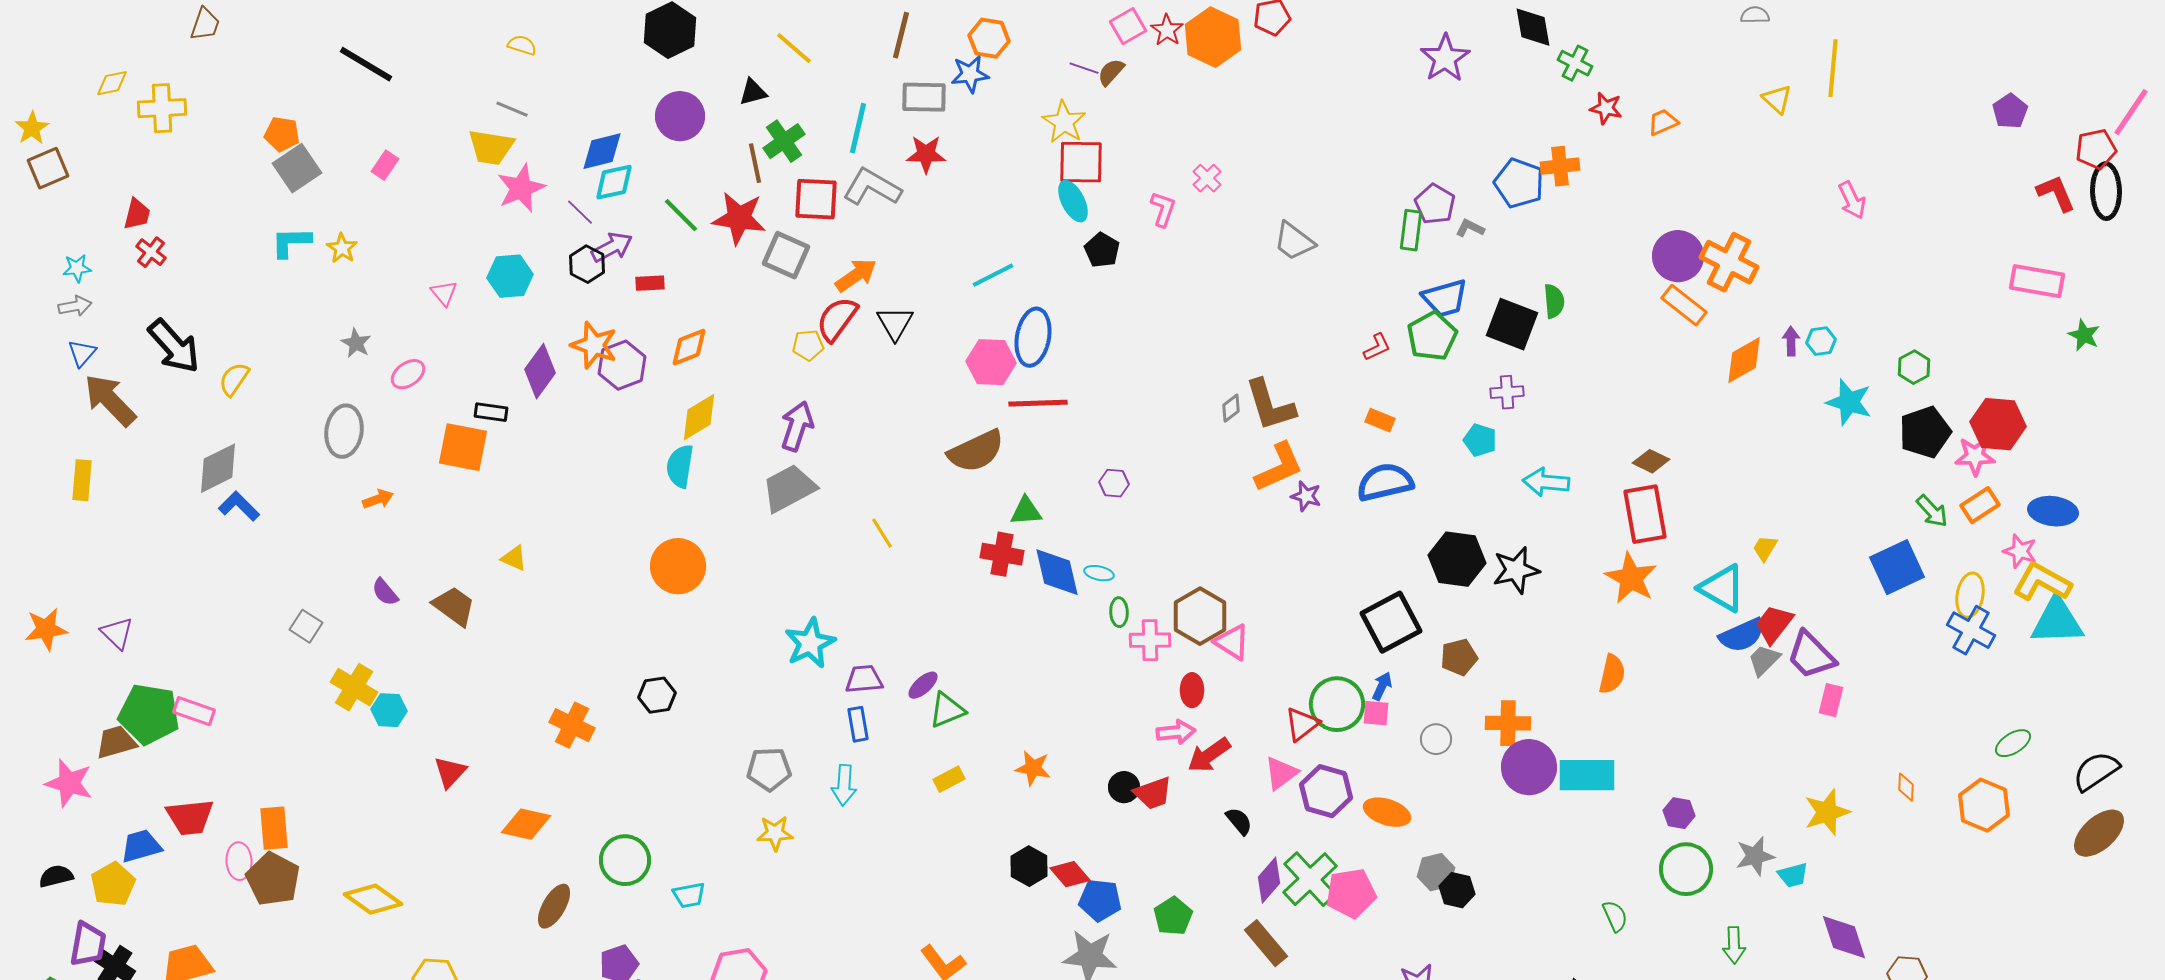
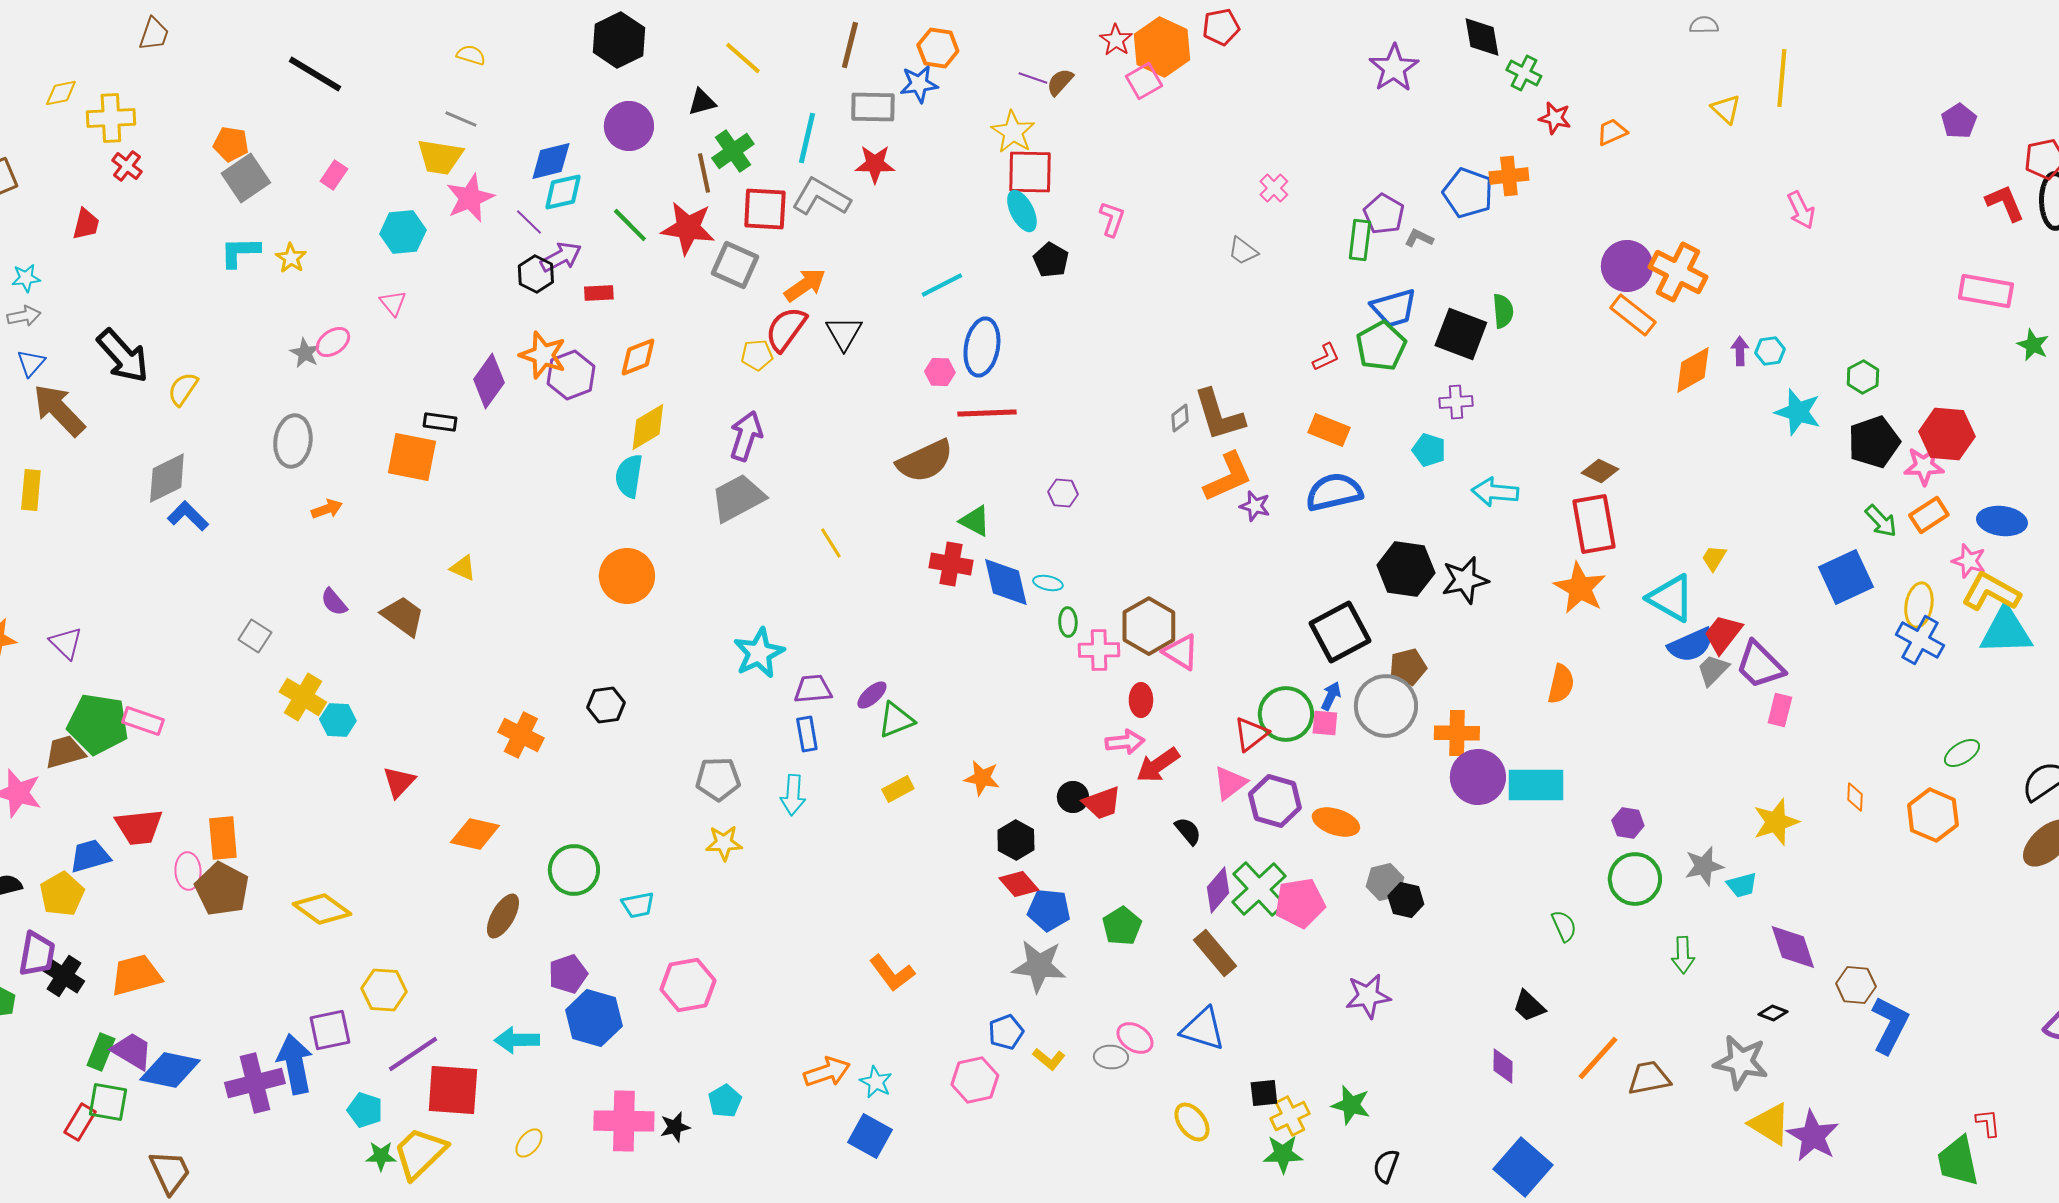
pink square: (1128, 26) -> (1144, 81), moved
pink cross: (1207, 178) -> (1274, 188), moved
gray trapezoid: (1294, 241) -> (1243, 251), size x0.7
red cross: (151, 252) -> (127, 166), moved
cyan hexagon: (510, 276) -> (403, 232), moved
pink hexagon: (991, 362) -> (940, 372), size x0.6
pink ellipse: (408, 374) -> (333, 342), moved
orange rectangle: (1380, 420) -> (1329, 430), size x1.4
green triangle: (1026, 511) -> (975, 521), turned 32
gray circle: (1436, 739) -> (1386, 706), moved, size x2.0
black hexagon: (1029, 866) -> (1016, 840), moved

